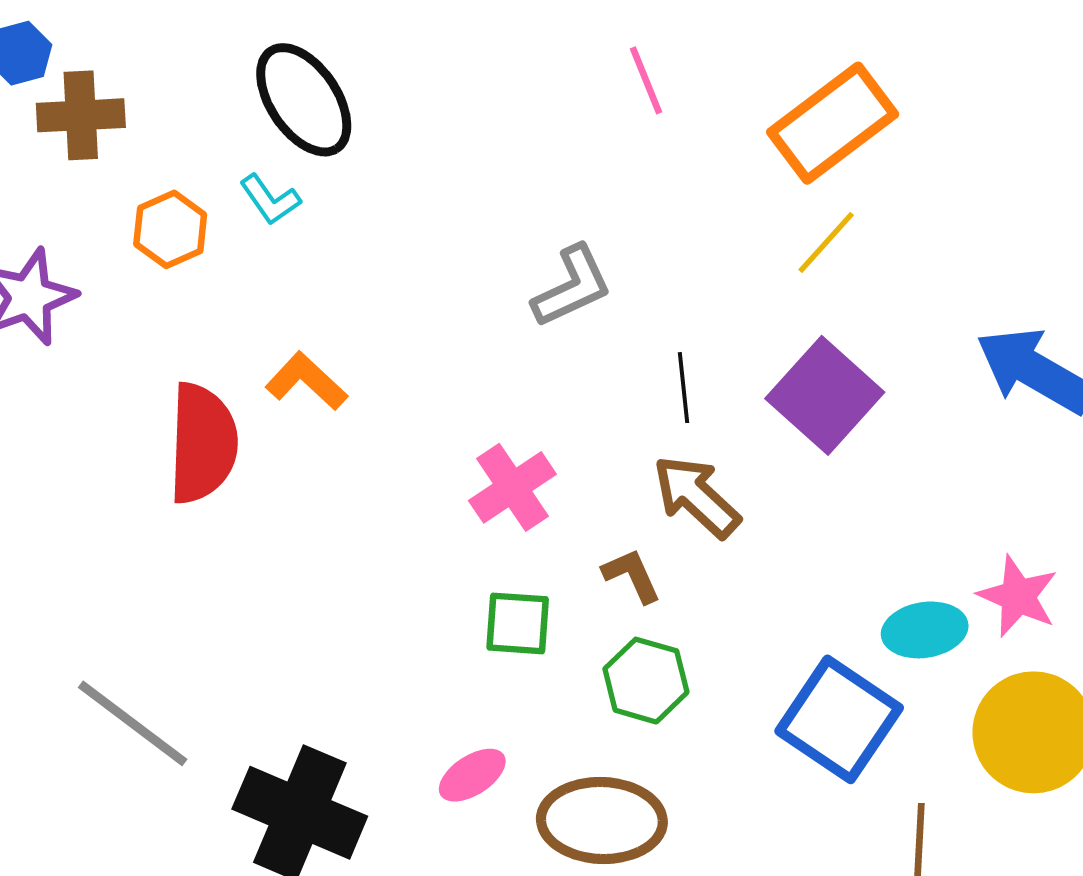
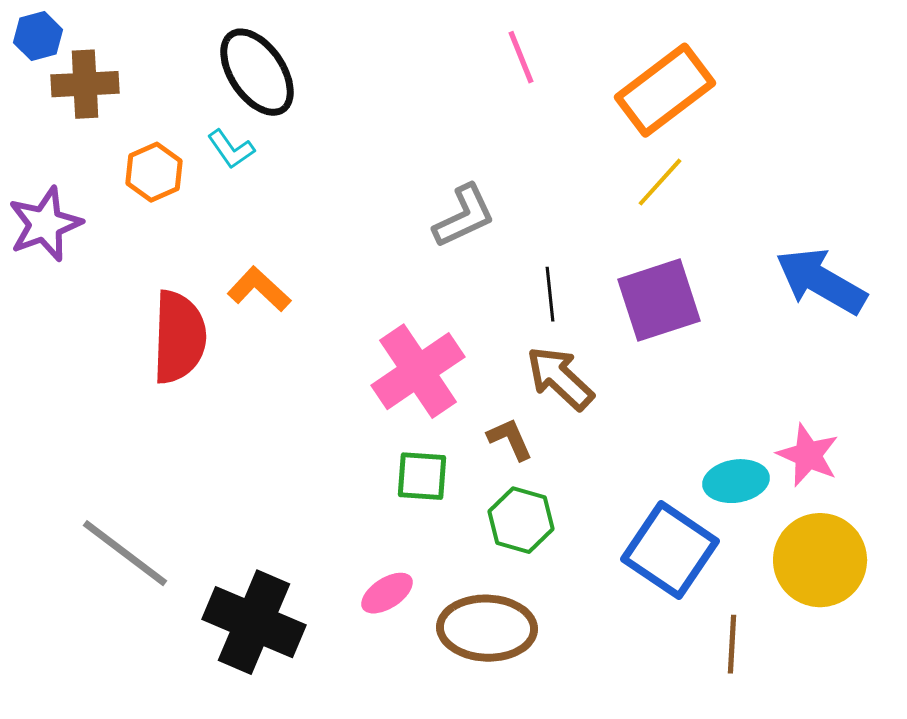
purple square: (825, 395) -> (659, 300), turned 30
pink cross: (512, 487) -> (418, 371), size x1.4

